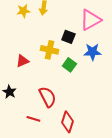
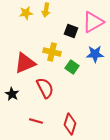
black square: (68, 37) -> (71, 31), moved
red triangle: (22, 61) -> (25, 63), size x1.6
red semicircle: (47, 97) -> (45, 88), moved

